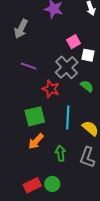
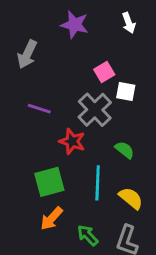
green semicircle: (87, 86) -> (125, 150), moved
green arrow: (60, 153) -> (88, 235), turned -35

